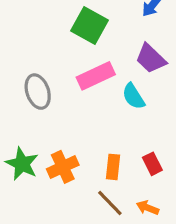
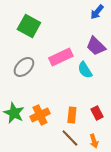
green square: (89, 26) -> (29, 26), moved
gray ellipse: (38, 92) -> (24, 67), turned 65
orange arrow: (148, 208) -> (94, 141), turned -128

